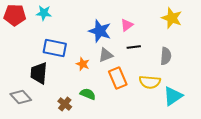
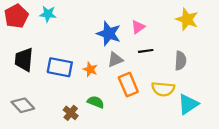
red pentagon: (15, 15) -> (16, 16), turned -30
blue rectangle: (55, 48) -> (60, 67), moved
black trapezoid: (39, 73) -> (24, 60), moved

